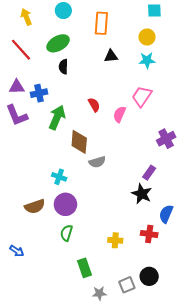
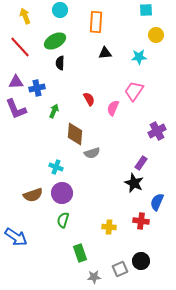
yellow circle: (147, 37) -> (156, 35), moved
green arrow: (57, 117) -> (54, 111), size x0.6
blue arrow: (17, 251) -> (16, 237), size x1.6

